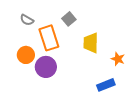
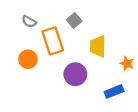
purple circle: (46, 67) -> (75, 74), moved

